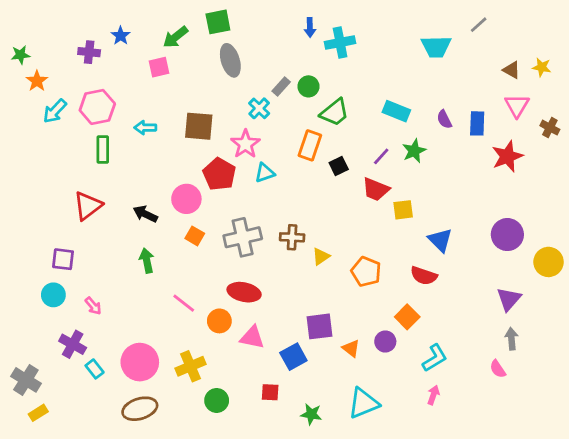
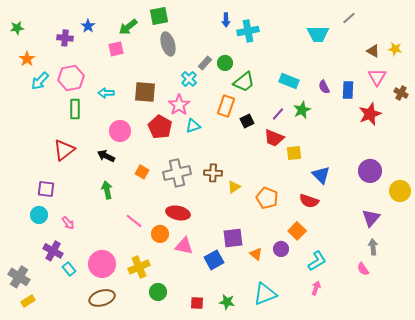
green star: (20, 55) -> (17, 28), moved
pink circle: (186, 199) -> (120, 131), moved
red square: (270, 392) -> (197, 303), moved

